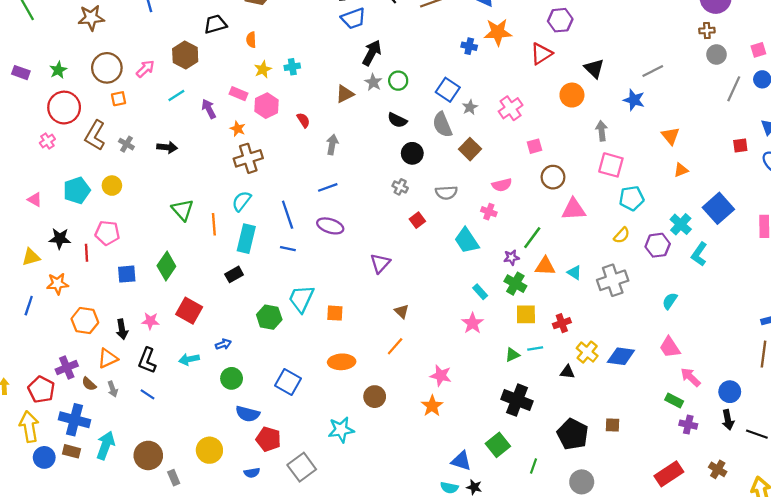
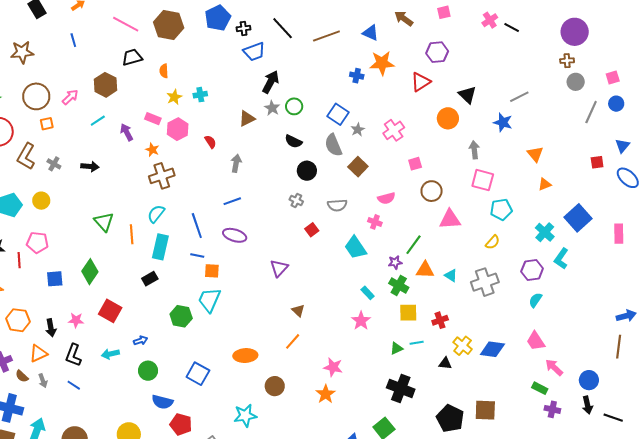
purple hexagon: (658, 245) -> (532, 270), moved
orange square: (335, 313) -> (212, 271), moved
brown square: (612, 425) -> (485, 410), size x1.6

